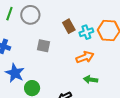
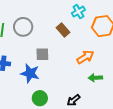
cyan cross: (86, 32) -> (78, 12), moved
blue star: (15, 73) -> (30, 73), moved

